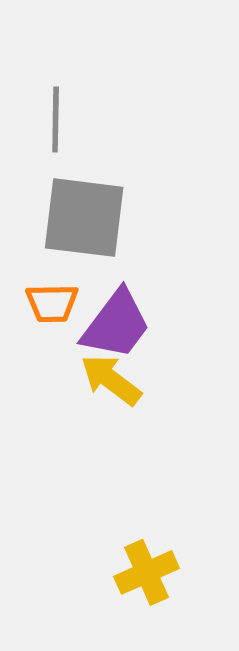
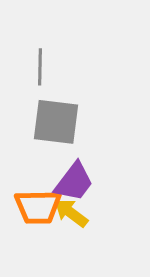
orange trapezoid: (52, 303) -> (38, 207), moved, size x1.6

